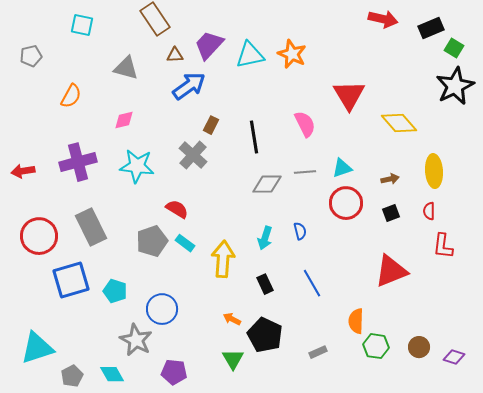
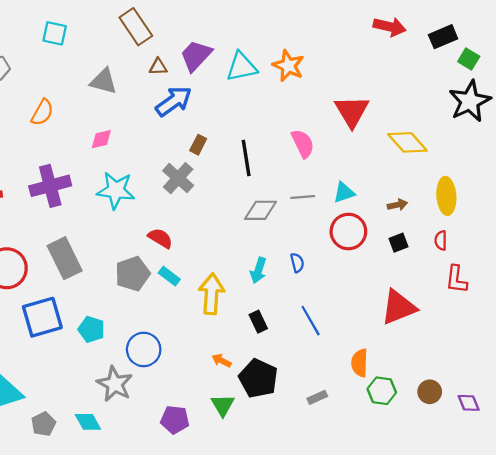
purple diamond: (454, 357) -> (469, 403), turned 50
purple pentagon: (174, 372) -> (175, 420), moved

